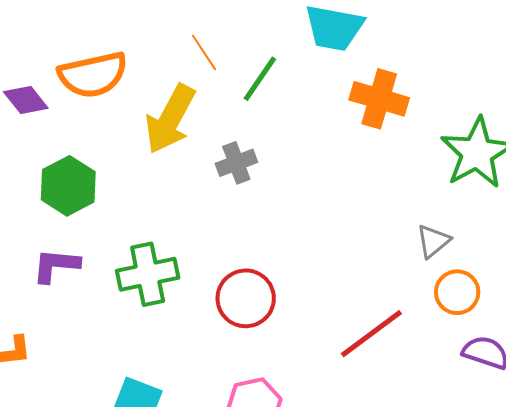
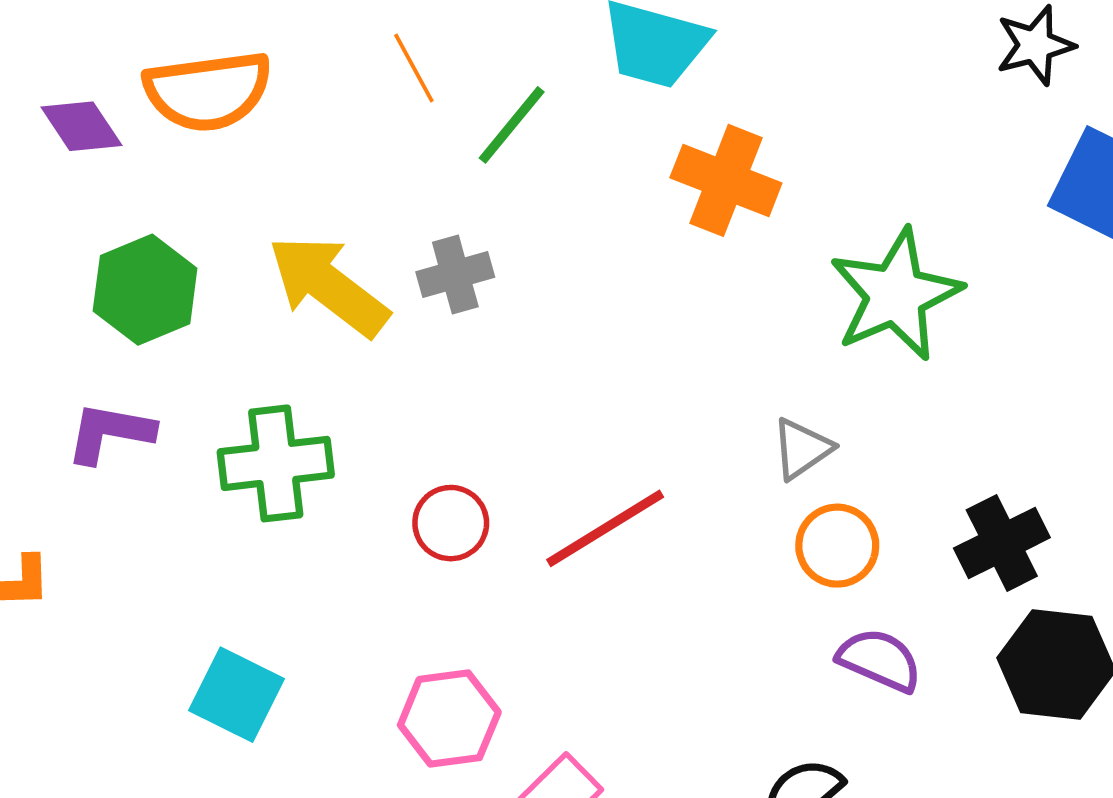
yellow arrow: (170, 119) -> (328, 286), moved, turned 94
red circle: (246, 298) -> (451, 523), size x0.7
red line: (371, 334) -> (605, 528), moved

